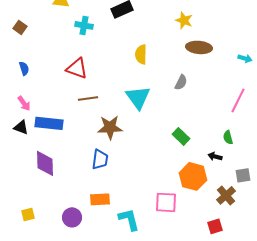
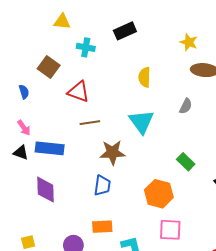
brown square: (20, 27) -> (49, 67), moved, size x1.5
orange hexagon: (193, 176) -> (159, 194), moved

